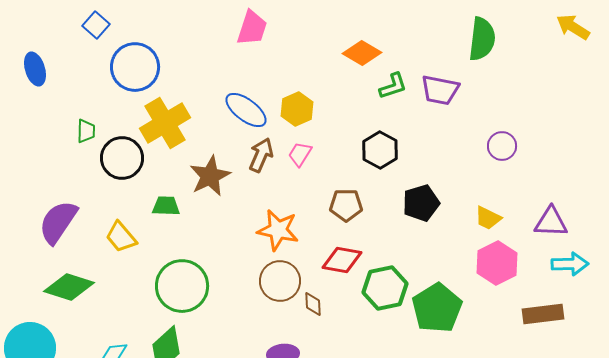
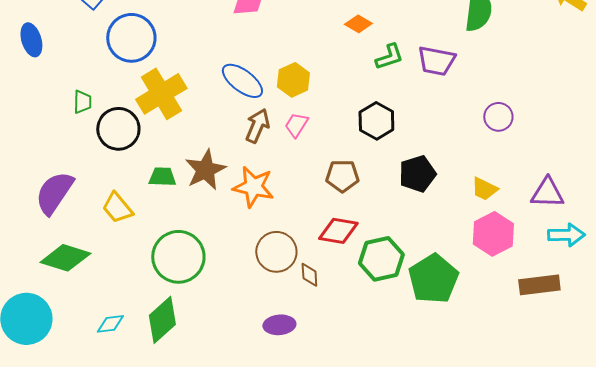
orange diamond: (362, 53) -> (358, 24), size x0.7
brown star: (210, 176) -> (205, 170), moved
orange star: (278, 230) -> (253, 187), moved

